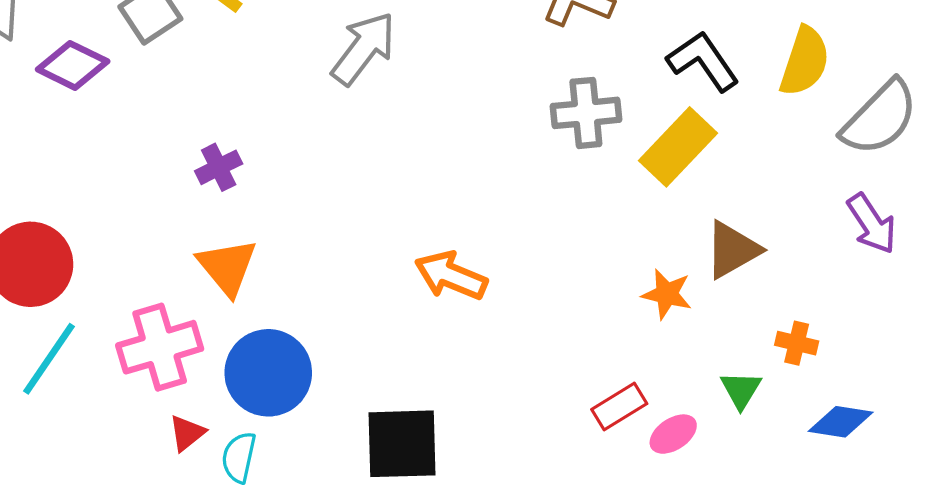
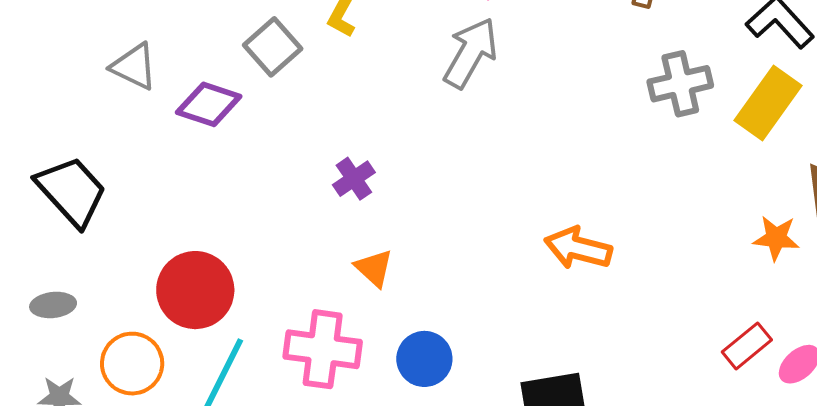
orange triangle: (227, 267) -> (374, 268), size x0.7
pink cross: (160, 347) -> (323, 349), turned 32
blue circle: (268, 373) -> (424, 359), size x0.7

